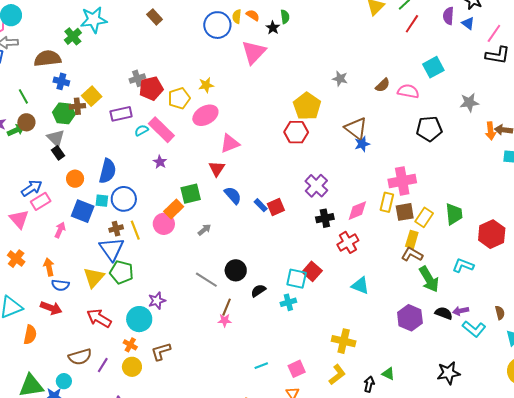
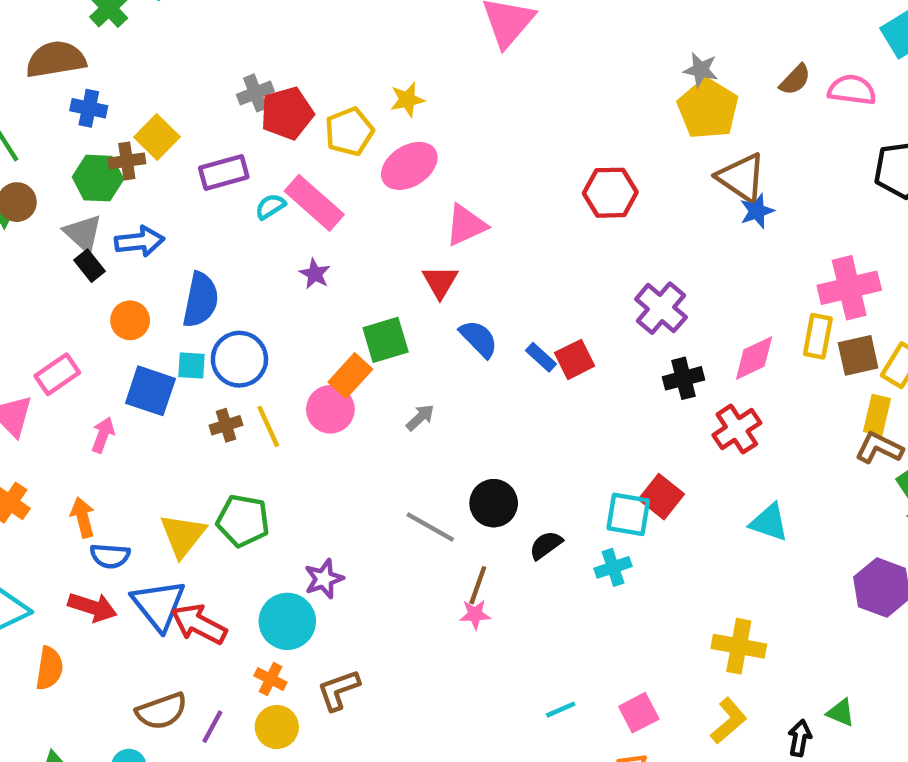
yellow pentagon: (307, 106) -> (708, 109), moved
blue arrow: (32, 188) -> (140, 241), moved, turned 30
blue triangle: (112, 249) -> (159, 605), moved

